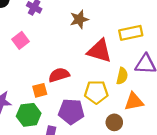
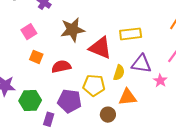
brown star: (79, 19) -> (73, 30), moved, size x1.4
orange square: (40, 90) -> (36, 57), moved, turned 32

